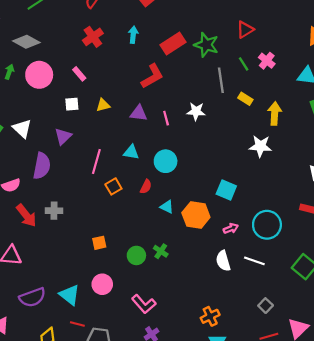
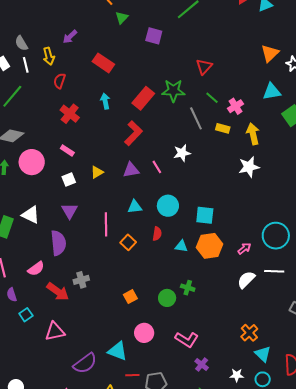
pink cross: (267, 61) -> (236, 106), moved, turned 35
cyan square: (226, 190) -> (205, 215), moved
white semicircle: (223, 261) -> (246, 280), turned 78

